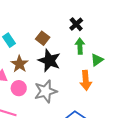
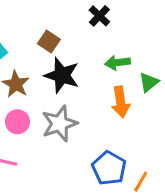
green arrow: (80, 46) -> (118, 63), moved, turned -91
green triangle: (97, 60) -> (149, 82), moved

